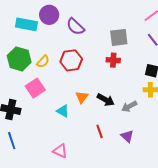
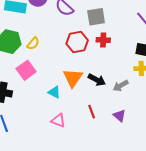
gray square: (119, 37) -> (96, 17), moved
red hexagon: (71, 60) -> (77, 42), moved
orange triangle: (82, 97) -> (73, 78), size x1.5
pink triangle: (60, 151) -> (58, 120), moved

